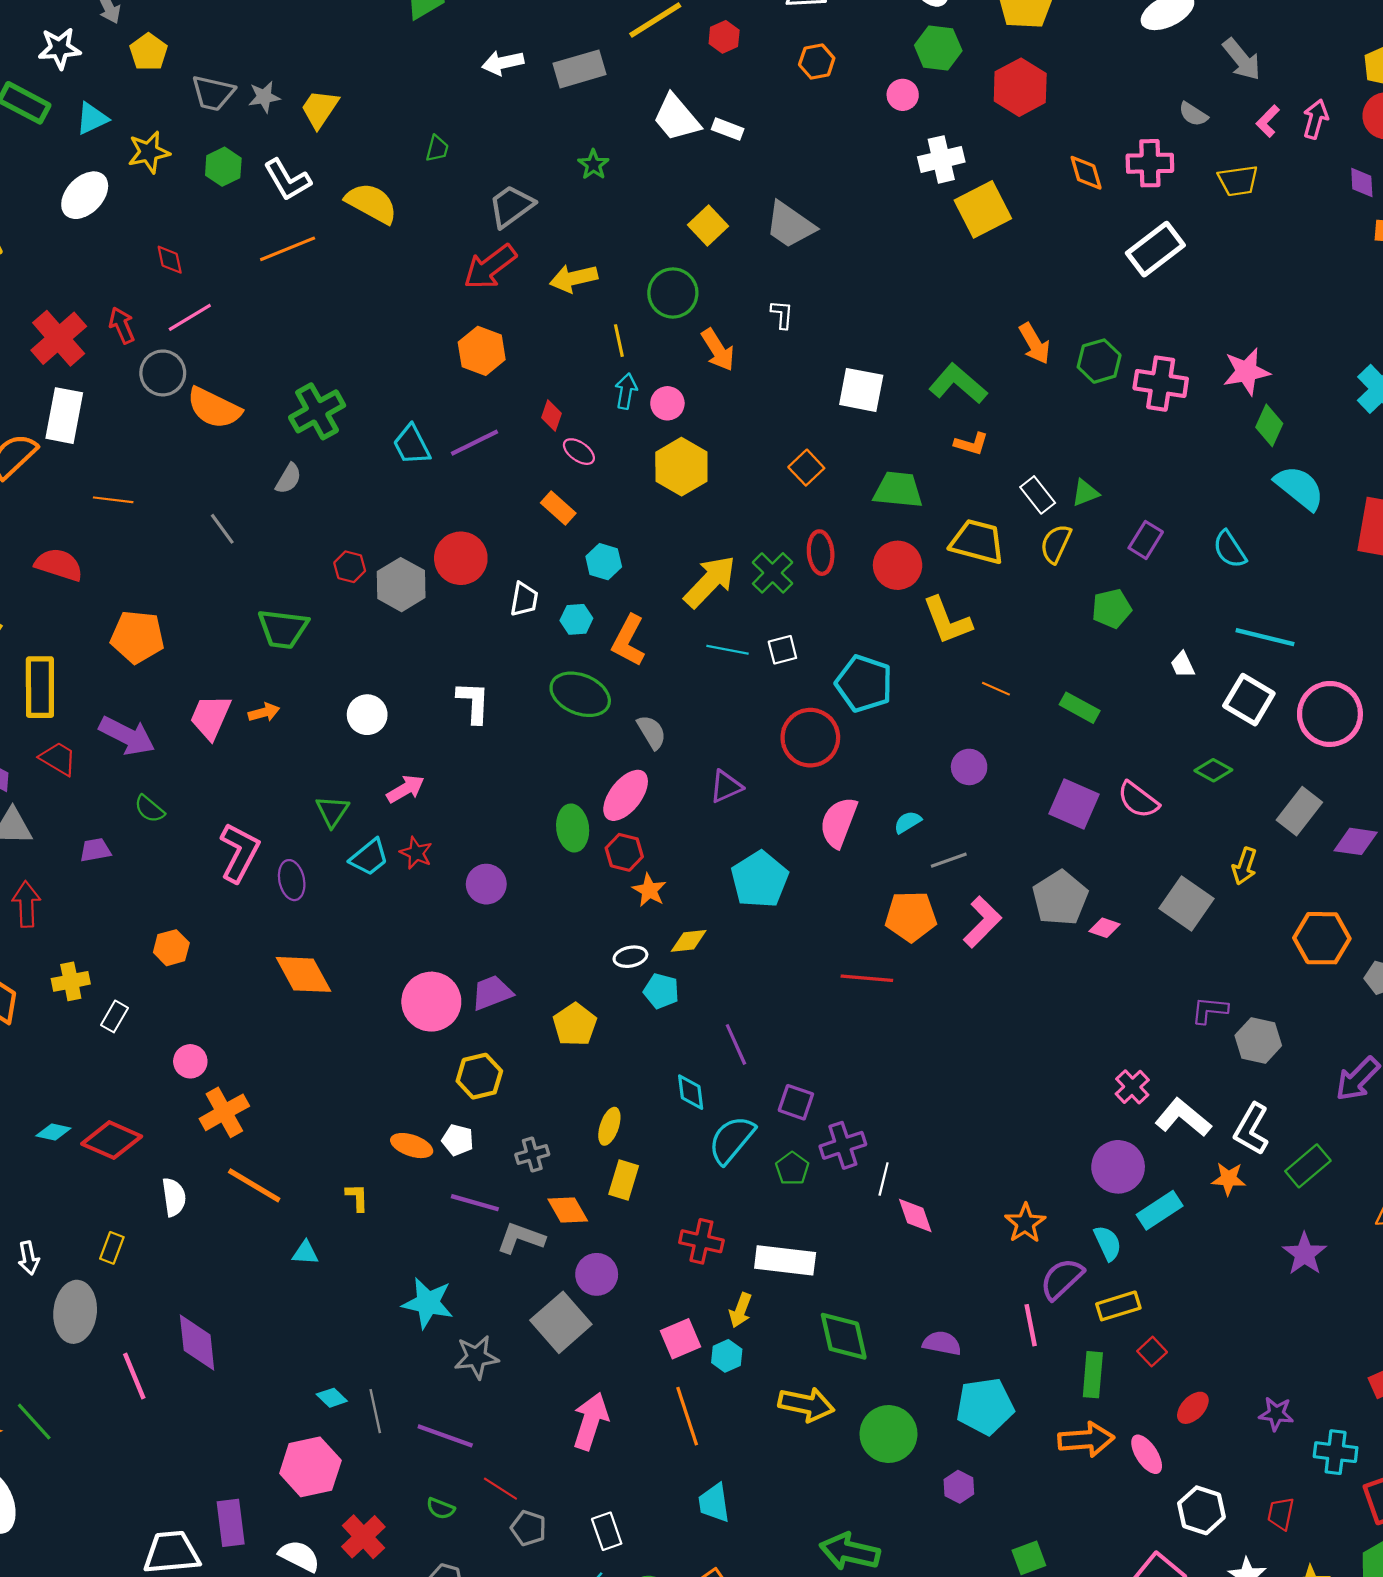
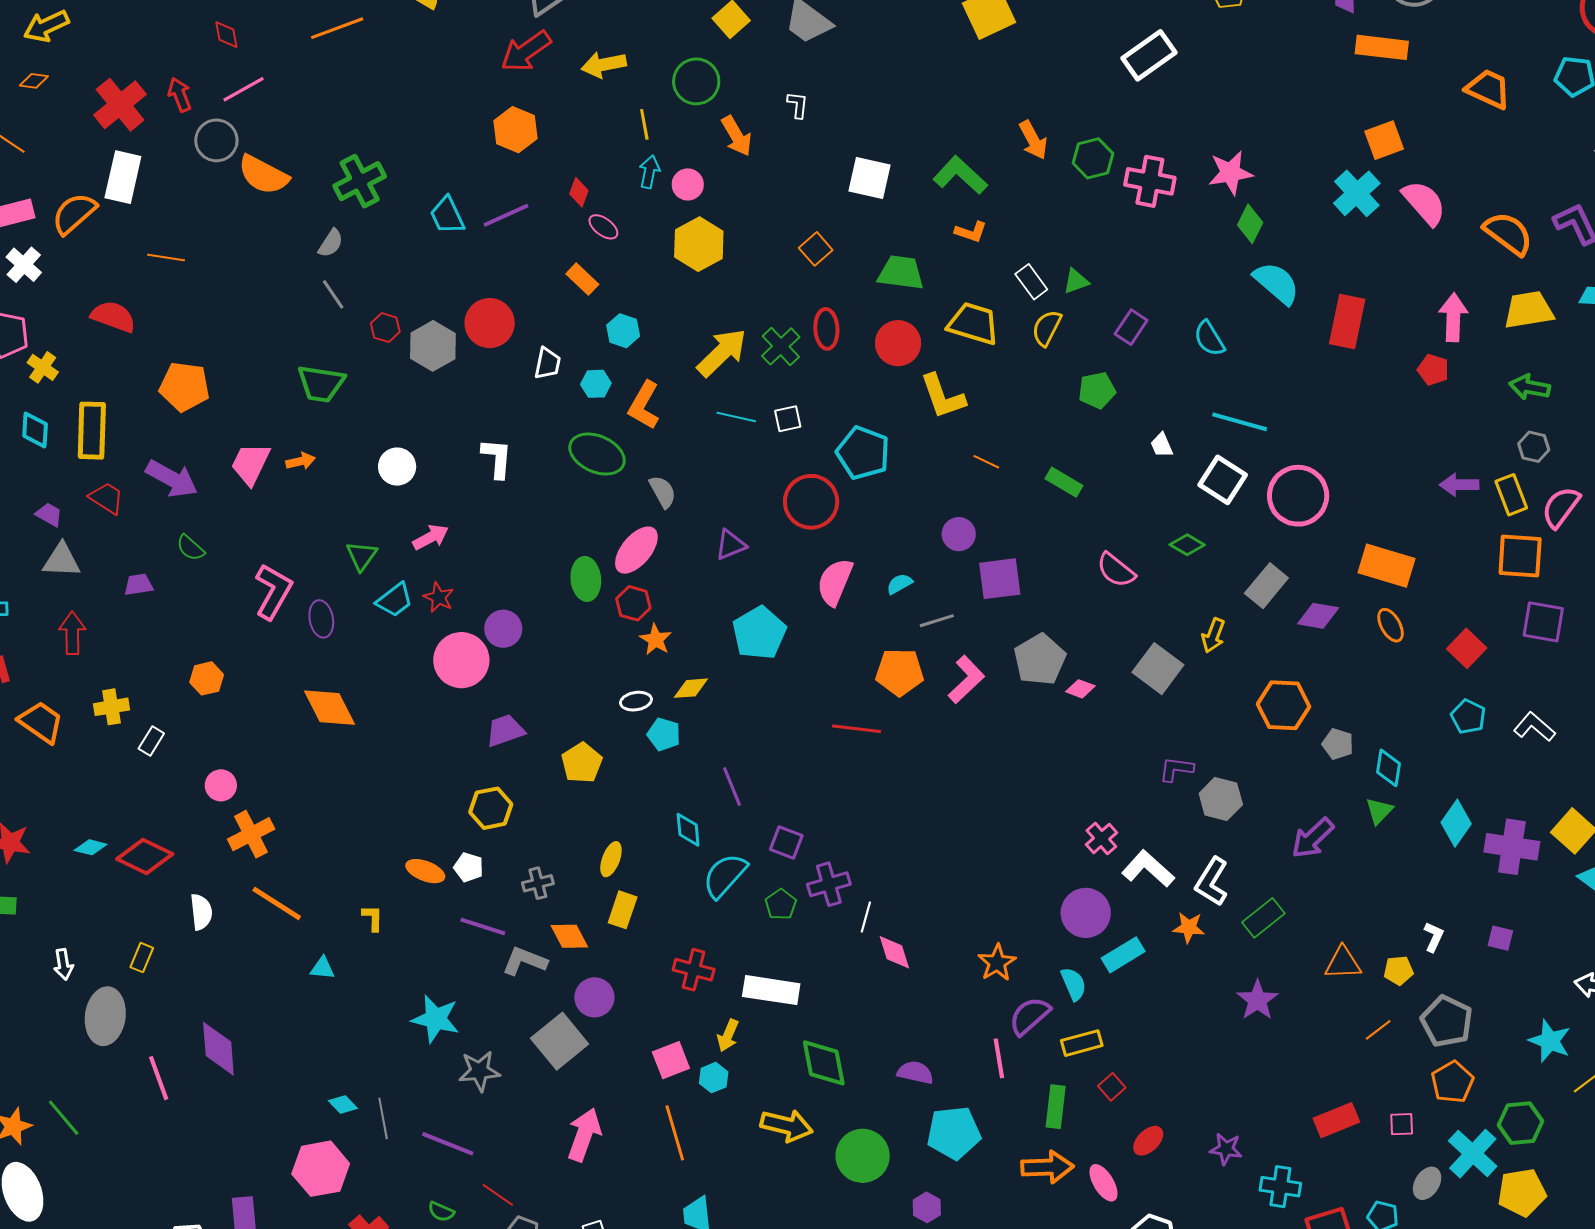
gray line: (222, 529) -> (333, 294), moved
purple square: (1074, 804) -> (1000, 579), moved, turned -33
pink circle: (431, 1002) -> (461, 660), moved

